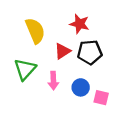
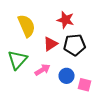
pink arrow: (53, 81) -> (43, 70), turned -119

